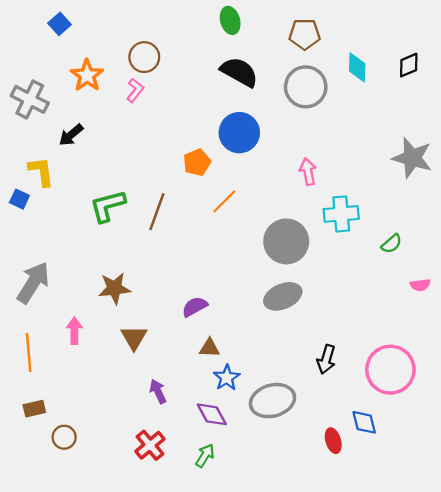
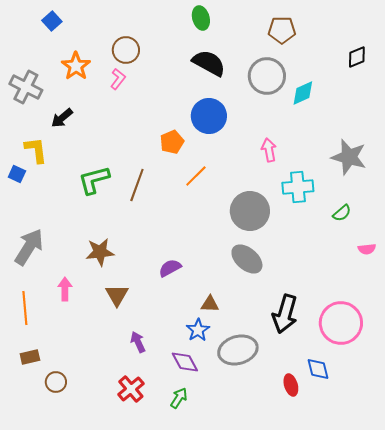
brown pentagon: (305, 34) -> (282, 30), moved
cyan diamond: (357, 67) -> (303, 93), moved, turned 64
gray star: (412, 158) -> (349, 157), moved
gray ellipse: (283, 296) -> (247, 259), turned 64
brown triangle: (210, 348) -> (210, 304), moved
black arrow: (326, 359) -> (285, 314), size x1.5

